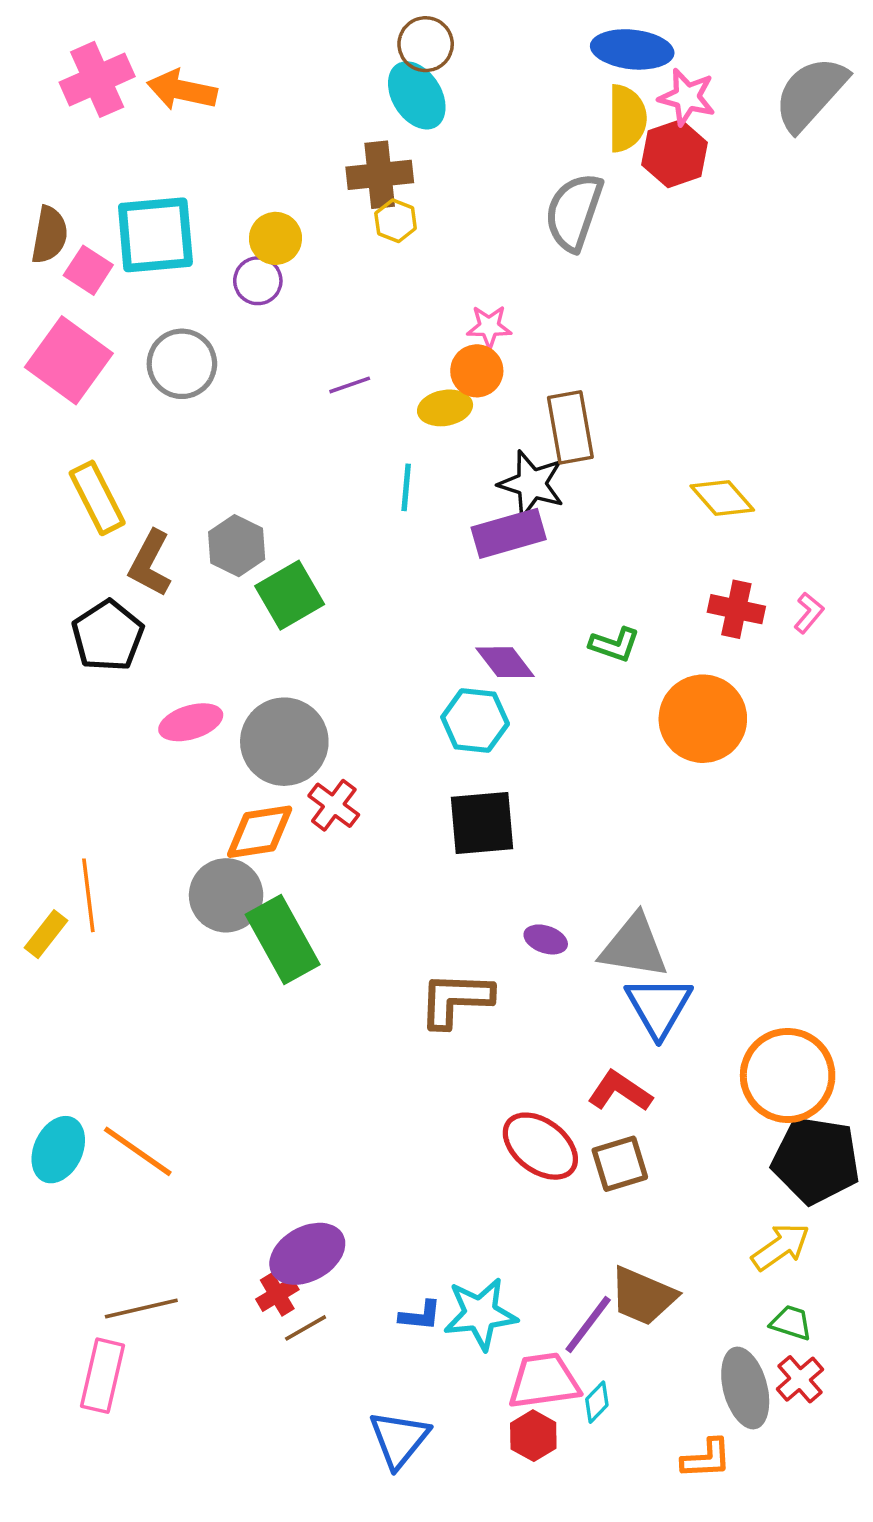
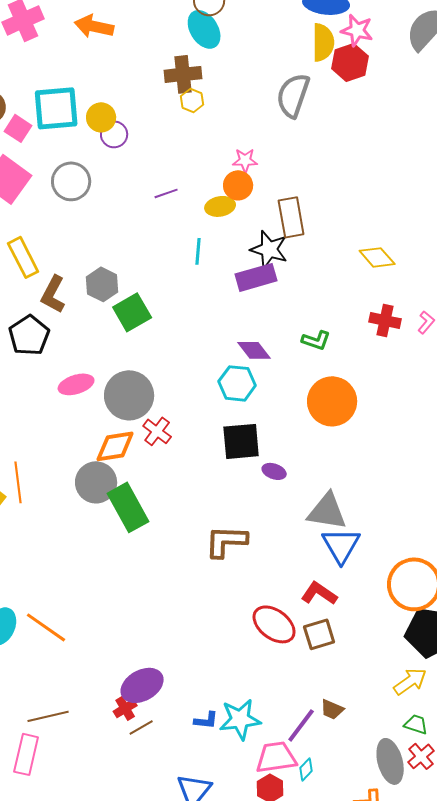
orange arrow: (182, 90) -> (94, 26), moved
yellow circle: (275, 238) -> (101, 117), moved
orange circle: (703, 719) -> (332, 401), moved
purple ellipse: (546, 939) -> (274, 471), moved
brown trapezoid: (643, 1296) -> (332, 709), size x0.6

